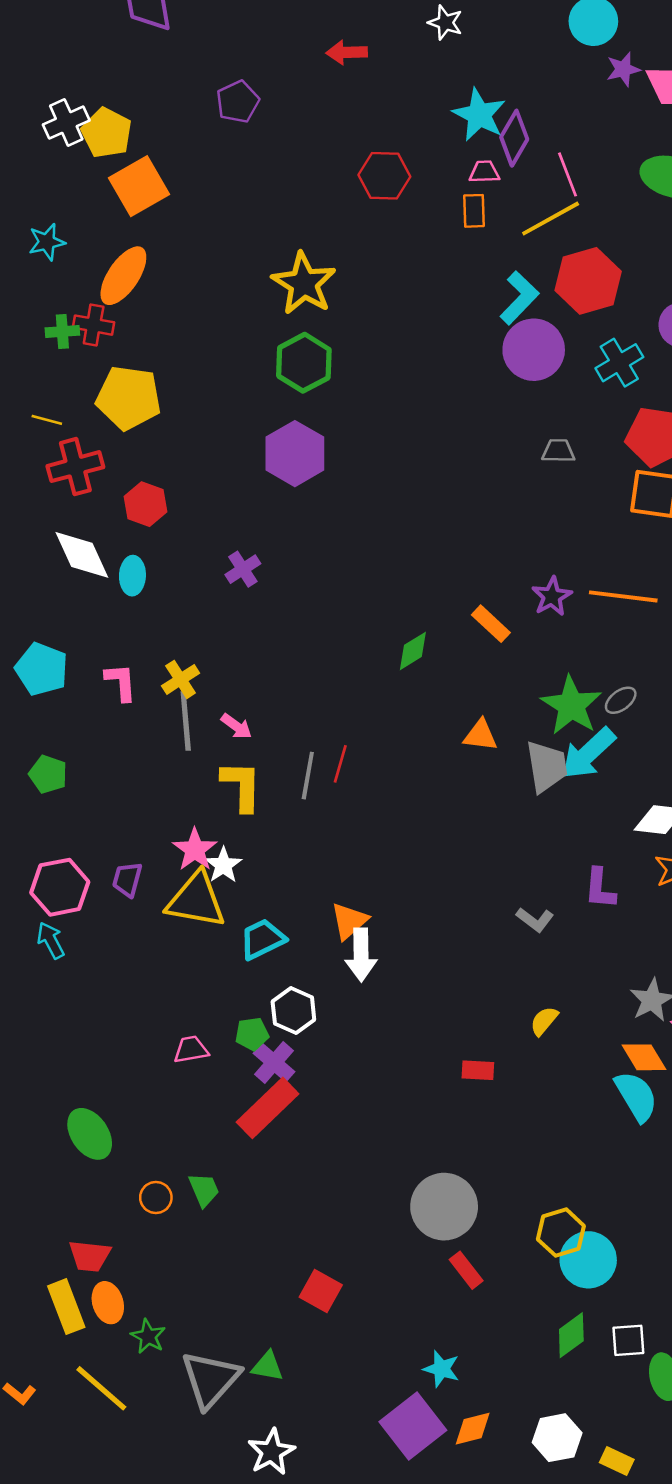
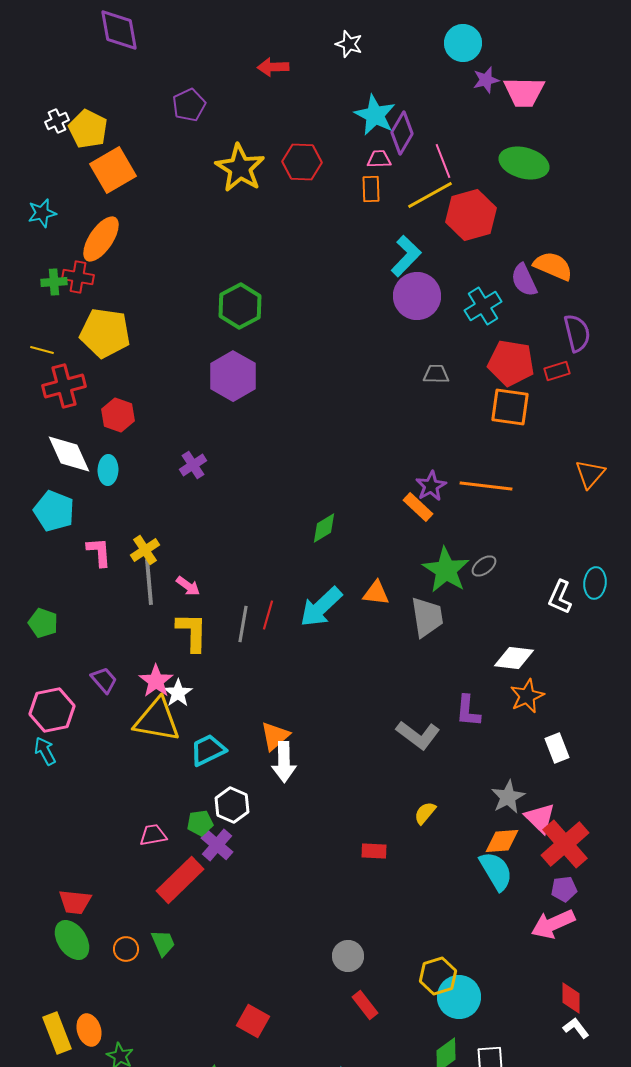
white cross: (66, 123) -> (57, 121), size x0.7
red hexagon: (588, 281) -> (471, 215), moved
yellow star: (304, 283) -> (240, 168), moved
orange rectangle: (491, 624) -> (418, 507), moved
cyan pentagon: (42, 669) -> (54, 511), moved
cyan arrow: (588, 753) -> (321, 607), moved
purple trapezoid: (127, 879) -> (104, 680), moved, turned 124
gray L-shape: (535, 920) -> (418, 735), size x1.5
orange diamond: (644, 1057) -> (502, 841), turned -63
red rectangle: (268, 1108) -> (180, 880), moved
green ellipse: (90, 1134) -> (72, 940), moved
gray circle: (444, 1207) -> (348, 956), size x0.6
red trapezoid: (90, 1256) -> (75, 902), moved

